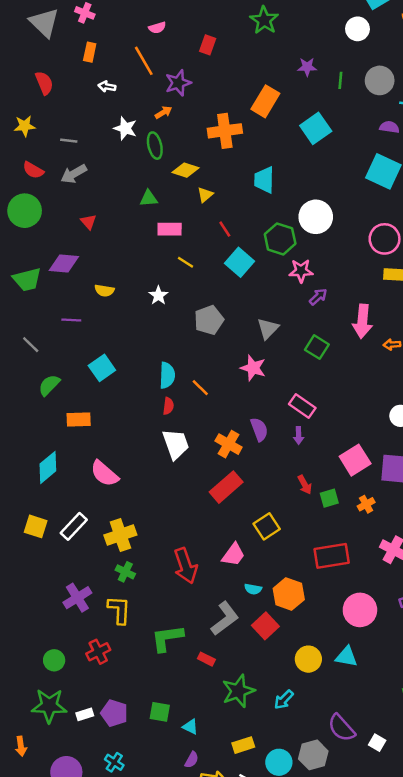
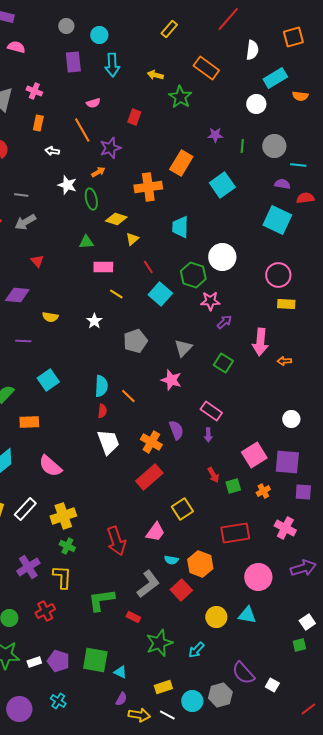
green square: (160, 712) -> (95, 660), size x1.5

